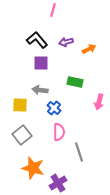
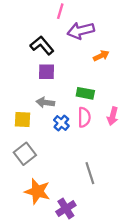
purple arrow: (66, 42) -> (81, 31), moved, size x1.6
pink semicircle: (59, 132) -> (84, 117), moved

